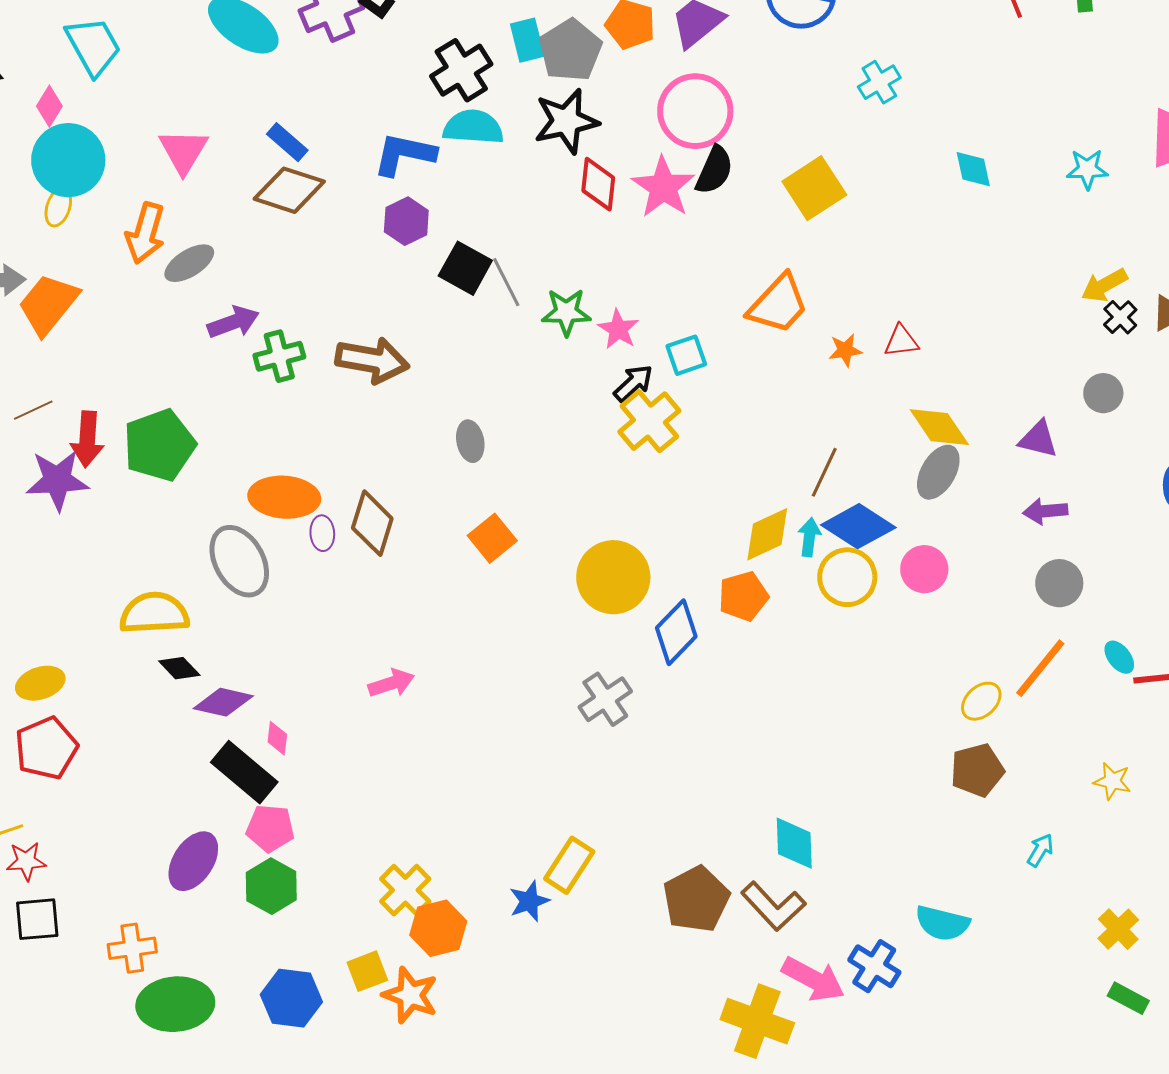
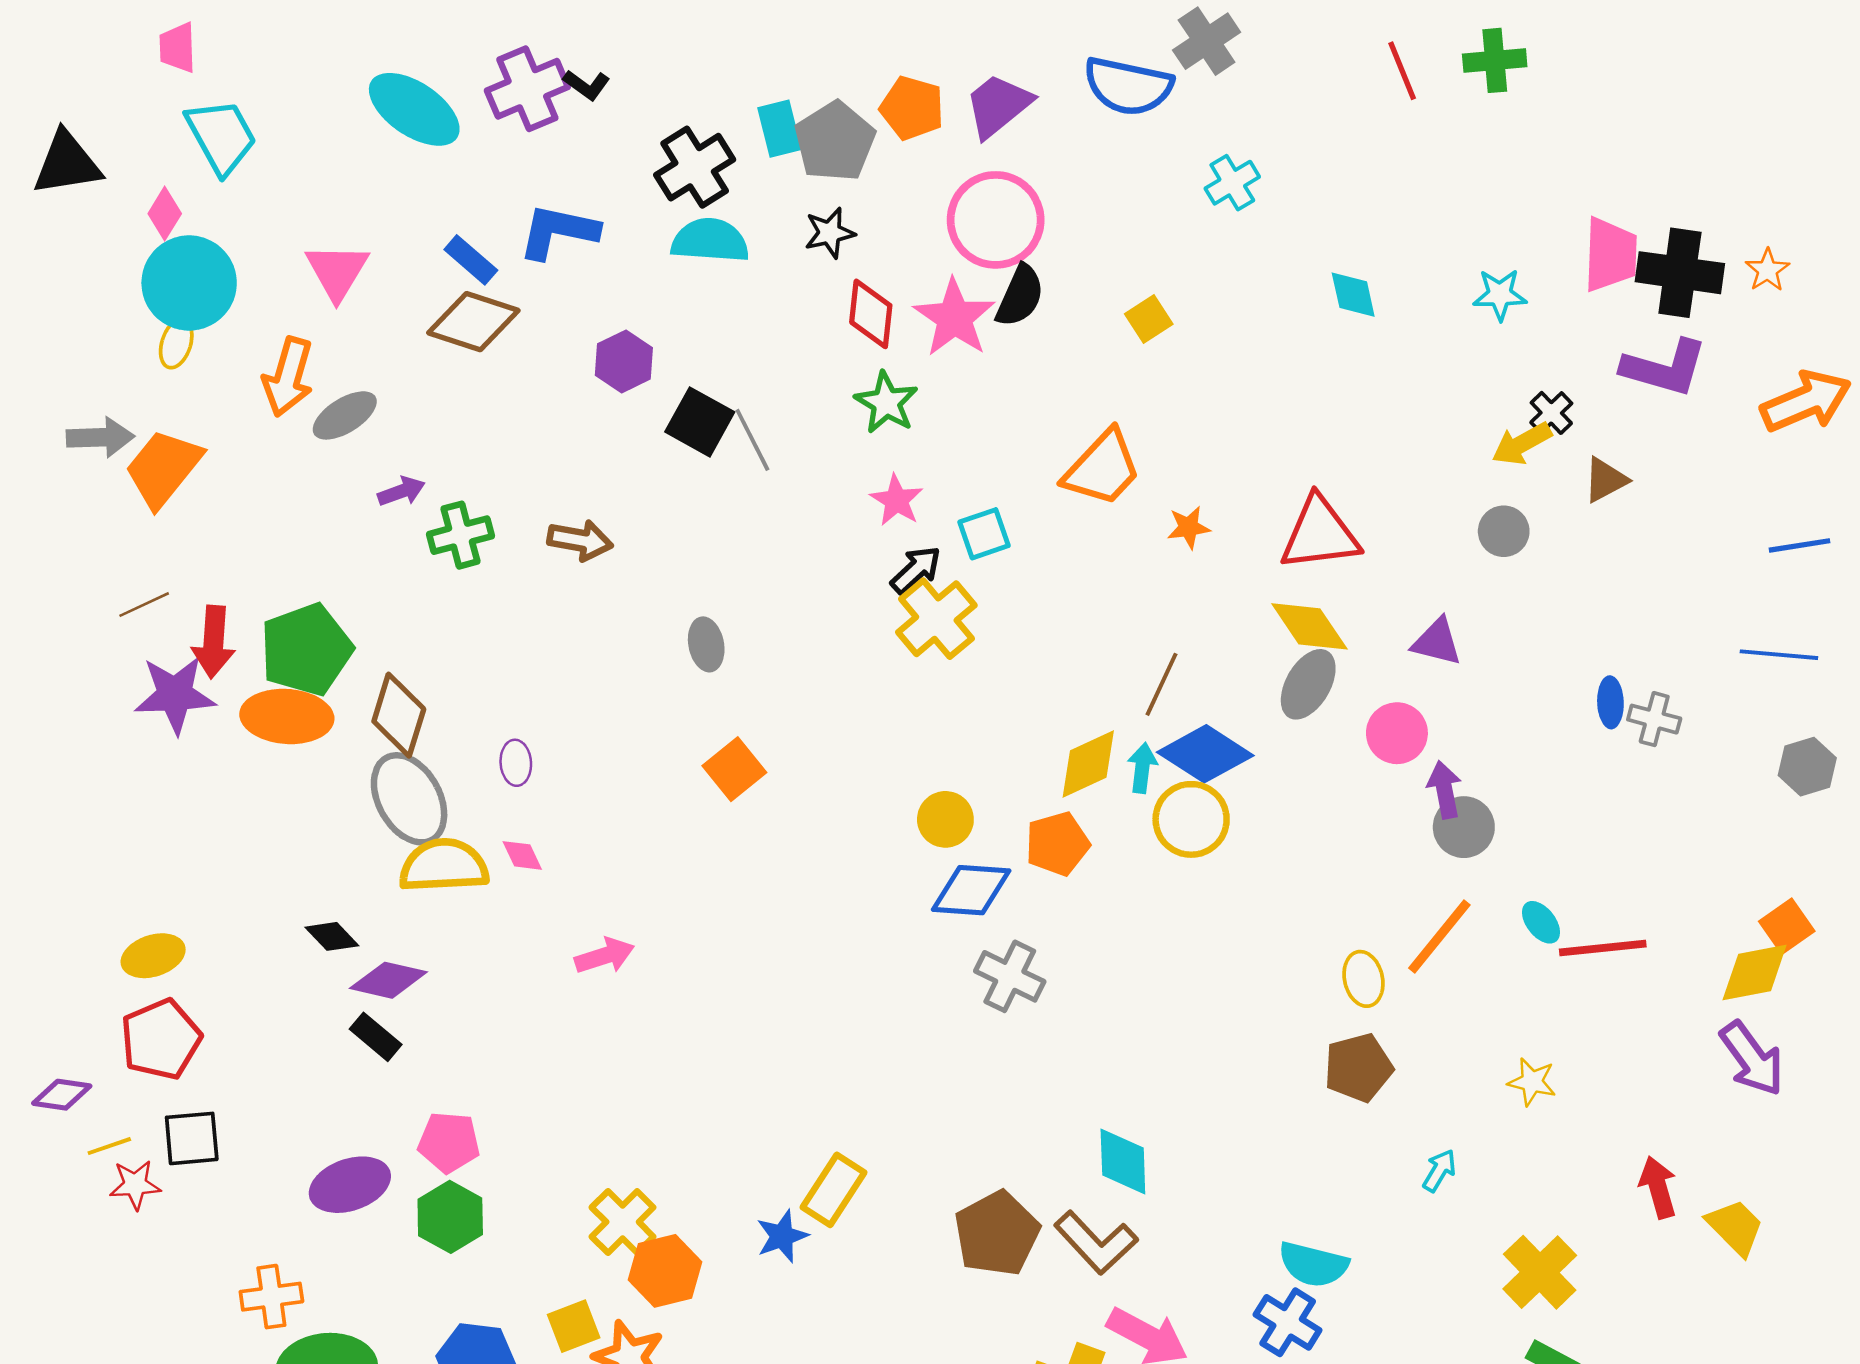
black star: (566, 121) -> (830, 233), size x0.6
blue L-shape: (404, 154) -> (558, 232), moved
yellow square: (814, 188) -> (1149, 319), size x0.6
green star: (566, 312) -> (886, 403), moved, turned 30
black cross: (1120, 317) -> (1551, 413), moved
purple arrow: (233, 322) -> (401, 491), size x0.7
red triangle: (901, 341) -> (1320, 534), moved, size x1.8
brown arrow: (372, 360) -> (580, 540), size x0.7
gray circle: (1103, 393) -> (1504, 531), moved
orange ellipse: (284, 497) -> (287, 716), moved
purple arrow: (1045, 511) -> (1445, 790), moved, turned 84
brown diamond: (372, 523) -> (399, 715), moved
pink circle: (924, 569) -> (1397, 733), moved
yellow circle: (613, 577) -> (945, 819), moved, size x0.6
yellow semicircle: (154, 613) -> (444, 866), moved
blue diamond: (676, 632) -> (971, 890), turned 50
gray cross: (605, 699) -> (1010, 976), moved, turned -30
yellow ellipse: (981, 701) -> (1363, 979), turned -60
pink diamond: (277, 738) -> (522, 855), moved, turned -32
black rectangle: (244, 772) -> (376, 1037), moved, size x0.6
purple ellipse: (193, 861) -> (350, 1185), turned 38
black square: (37, 919) -> (192, 1138), moved
yellow cross: (1118, 929) -> (1540, 1272), size x1.4
blue cross: (874, 966) -> (1288, 1322), moved

